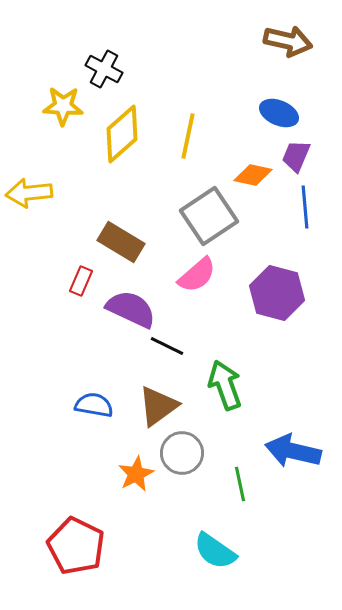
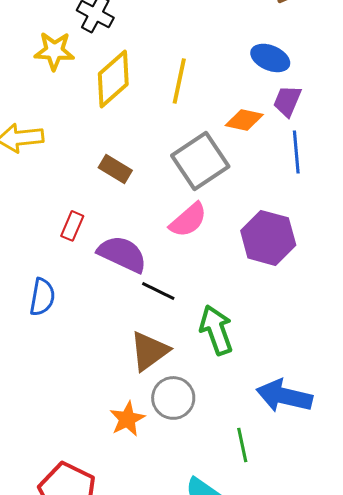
brown rectangle: (121, 242) -> (115, 169), moved, size x0.7
blue semicircle: (94, 405) -> (42, 297), moved, turned 90
green line: (240, 484) -> (242, 445), moved

